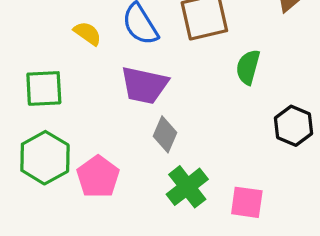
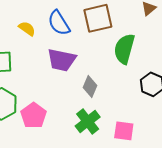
green semicircle: (248, 67) -> (124, 49), size x1.4
gray diamond: (165, 134) -> (90, 86), moved

